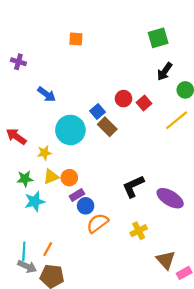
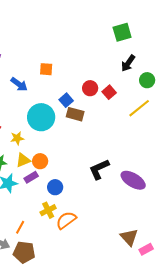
orange square: (76, 39) -> (46, 69), moved
brown rectangle: (107, 127) -> (75, 114), turned -30
purple rectangle: (77, 195) -> (31, 177), moved
orange semicircle: (97, 223) -> (66, 220), moved
yellow cross: (139, 231) -> (48, 210), moved

